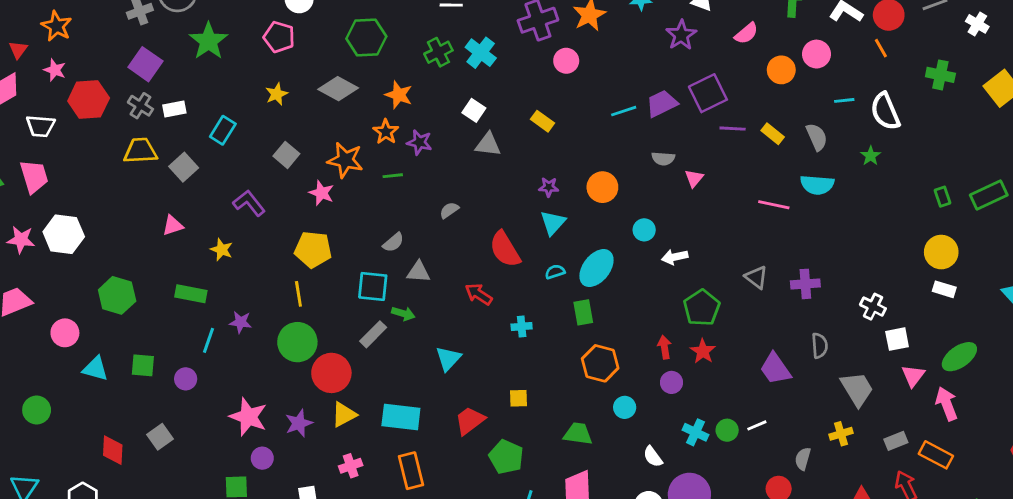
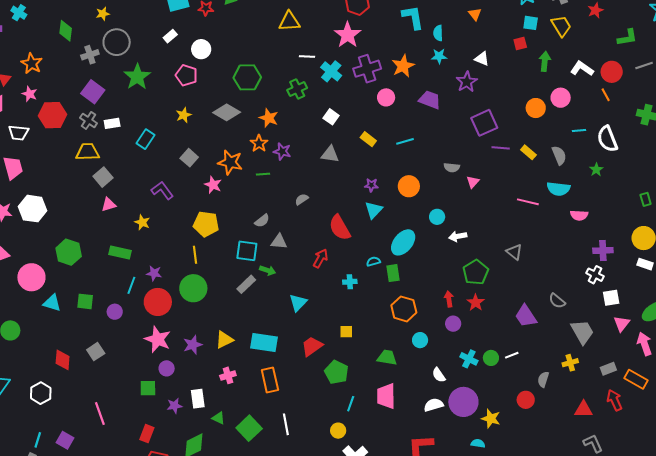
pink semicircle: (746, 33) -> (579, 215), moved, turned 42
cyan cross: (481, 53) -> (331, 71), moved
purple trapezoid: (662, 104) -> (430, 100), moved, turned 45
white square: (474, 110) -> (331, 117), moved
cyan line: (624, 111) -> (405, 141), moved
gray square: (184, 167) -> (103, 177), moved
cyan semicircle: (555, 272) -> (373, 262), moved
purple cross: (805, 284) -> (603, 250), moved
red arrow: (479, 294) -> (321, 258), turned 84
pink circle: (65, 333) -> (31, 277), size x1.4
gray semicircle: (820, 346) -> (557, 301), turned 132
red circle: (331, 373) -> (158, 302), moved

